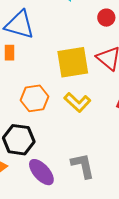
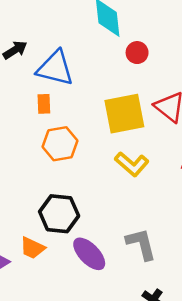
red circle: (106, 18) -> (137, 53), moved
orange hexagon: (35, 98) -> (60, 144), moved

